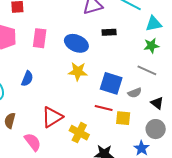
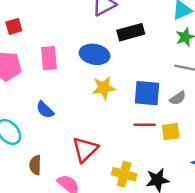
black rectangle: (109, 32) -> (131, 32), size x1.5
blue semicircle: (27, 79) -> (45, 110), turned 126
yellow cross: (79, 133) -> (124, 174), moved

